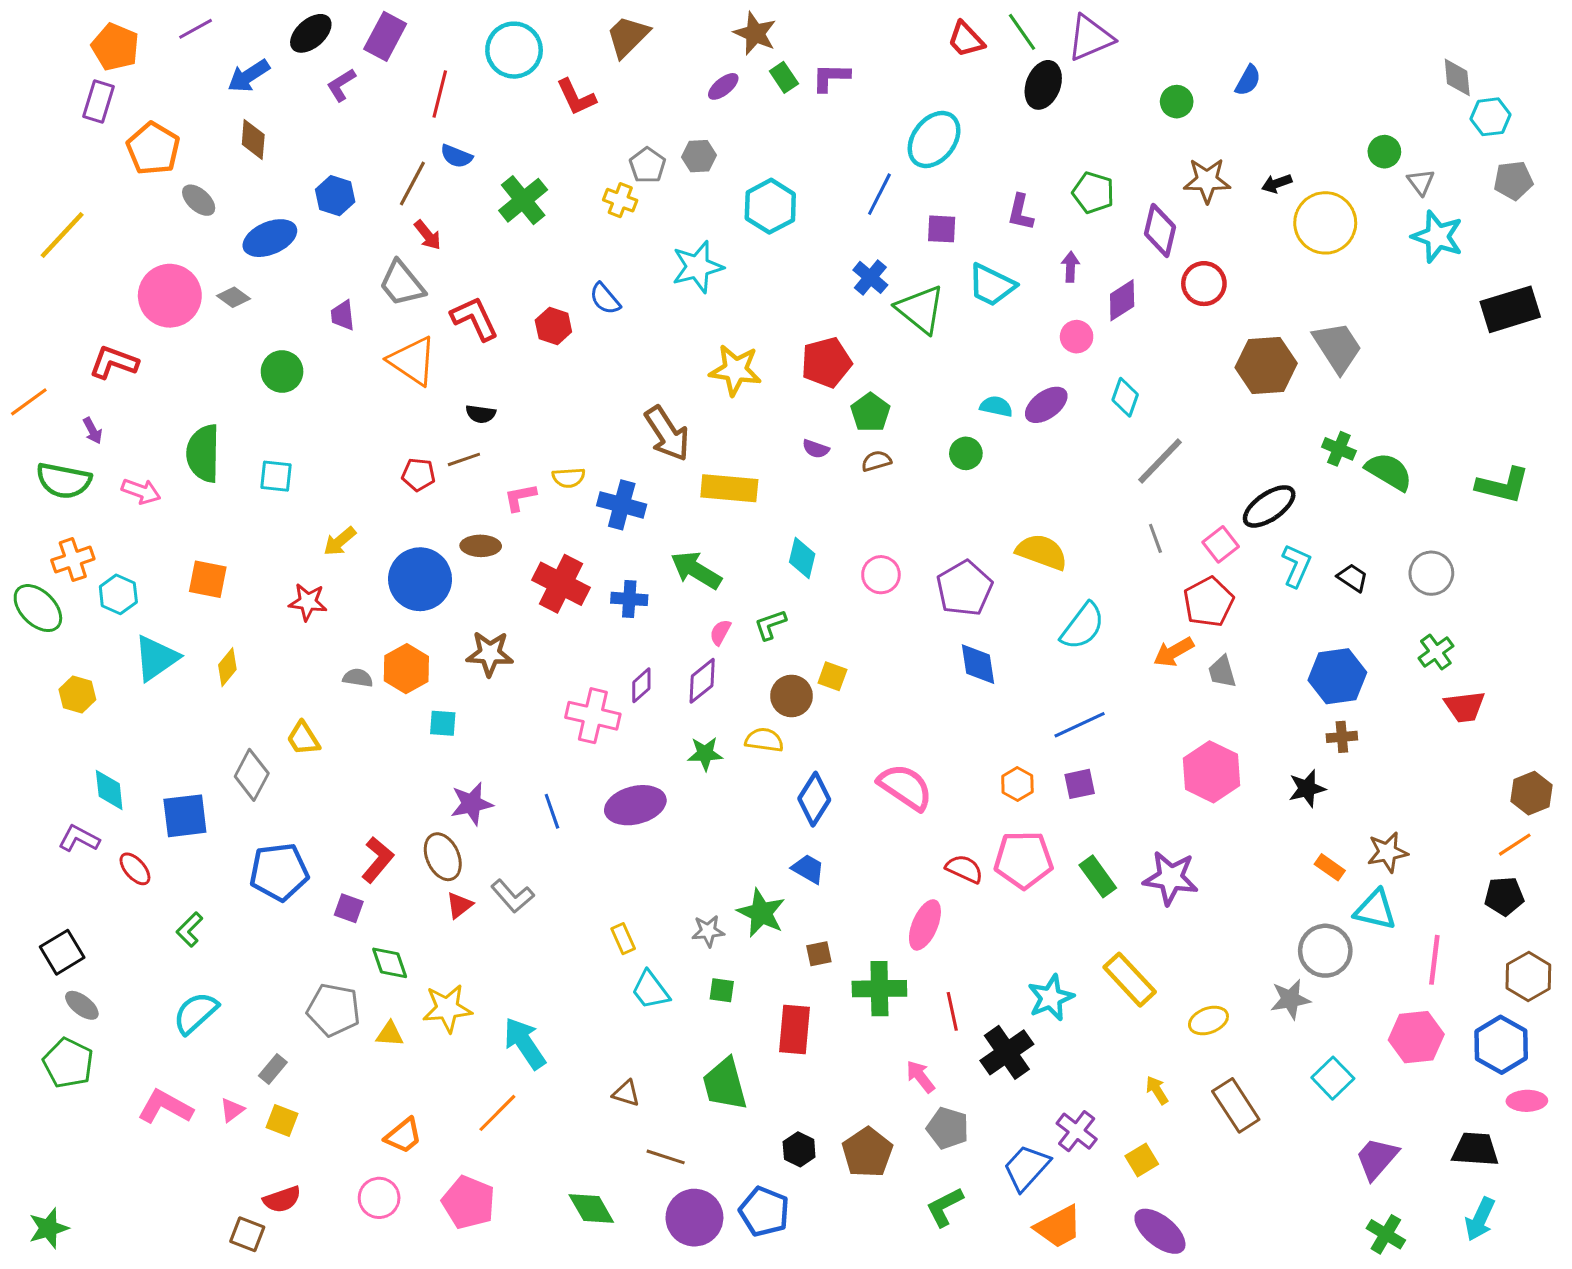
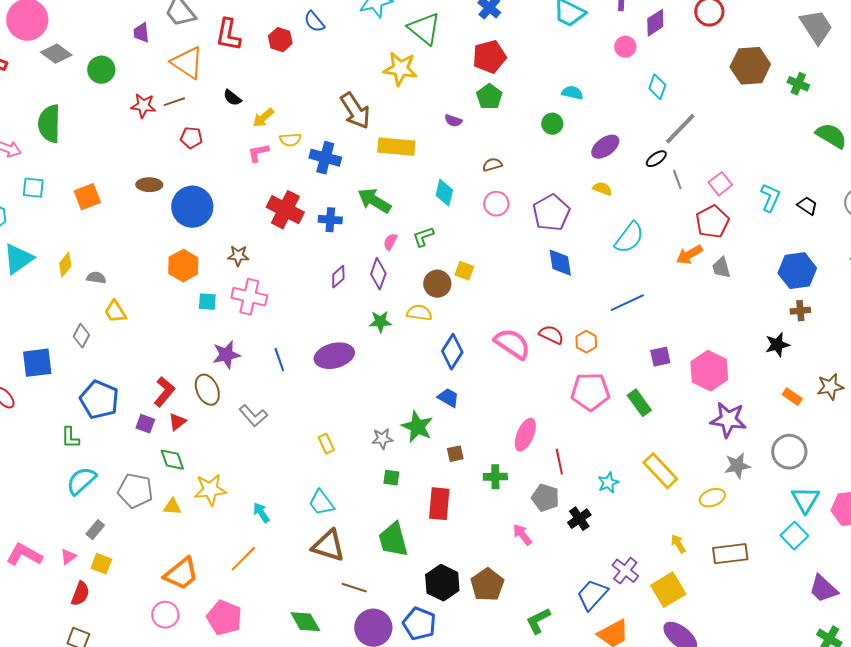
gray diamond: (234, 297) -> (56, 54), moved, size x1.4
green triangle: (920, 309) -> (424, 29), moved
red L-shape: (475, 318) -> (228, 35), turned -144
gray trapezoid: (1337, 347) -> (816, 27), moved
red pentagon: (826, 362) -> (489, 57), moved
purple ellipse: (1046, 405) -> (605, 147), moved
black semicircle: (481, 414) -> (232, 98), turned 30
green cross: (1339, 449) -> (798, 84), moved
brown line: (464, 459) -> (174, 102), moved
brown semicircle: (876, 461) -> (492, 165), moved
cyan square: (276, 476) -> (33, 188), moved
black ellipse: (1269, 506) -> (656, 159), moved, size x0.6
yellow arrow: (340, 541) -> (263, 118), moved
brown ellipse: (481, 546) -> (149, 185), moved
yellow semicircle: (1042, 552) -> (602, 189), size x0.6
orange square: (208, 579) -> (87, 197), moved, turned -32
red star: (308, 602) -> (143, 106), moved
brown star: (490, 654) -> (238, 256), size x0.7
gray semicircle: (358, 678) -> (96, 278), moved
purple diamond: (702, 681) -> (378, 274), turned -32
pink cross: (593, 716) -> (249, 297), moved
pink hexagon: (1212, 772) -> (709, 371), moved
gray diamond: (252, 775) -> (81, 336), size x0.7
purple square: (1080, 784) -> (660, 357), moved
red semicircle: (964, 869) -> (551, 335), moved
blue pentagon: (279, 872) -> (99, 400), turned 30
purple star: (1171, 878) -> (728, 420), moved
red triangle: (459, 905) -> (177, 422), moved
cyan triangle: (1375, 910) -> (805, 500), moved, turned 48
green L-shape: (190, 929) -> (70, 438), moved, turned -45
green cross: (879, 989) -> (495, 477), size x0.7
cyan trapezoid: (650, 990) -> (321, 503), moved
cyan star: (1051, 998) -> (608, 483), size x0.7
gray star: (1290, 999) -> (737, 466), moved
red line: (952, 1011) -> (559, 462), moved
cyan semicircle: (196, 1013) -> (81, 481), moved
cyan arrow: (525, 1043) -> (261, 513), size x0.6
black cross: (1007, 1052) -> (579, 519), size x0.7
brown triangle: (626, 1093) -> (328, 546), size x1.8
brown rectangle: (1236, 1105) -> (730, 554), turned -64
gray pentagon: (948, 1128) -> (545, 498), moved
orange trapezoid: (403, 1136) -> (181, 574), size x1.4
black hexagon: (799, 1149) -> (442, 583), size x1.6
purple trapezoid: (1377, 1158) -> (823, 589), turned -88
yellow square: (1142, 1160) -> (668, 590), size x1.6
red semicircle: (282, 1199) -> (80, 594), moved, turned -50

